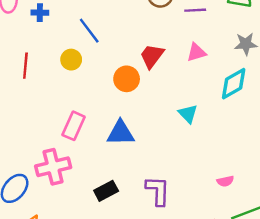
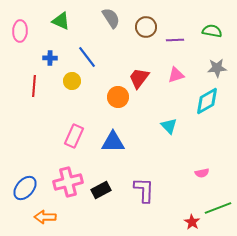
blue cross: (40, 13) -> (50, 58), moved
pink cross: (53, 167) -> (68, 182), moved
pink semicircle: (225, 181) -> (202, 173), moved

